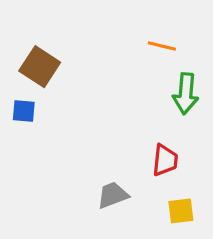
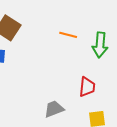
orange line: (162, 46) -> (68, 35), moved

